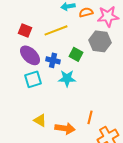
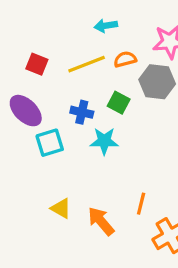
orange semicircle: (86, 12) -> (125, 59), moved
purple ellipse: (30, 55) -> (26, 111), moved
orange arrow: (65, 128) -> (101, 221), turned -138

